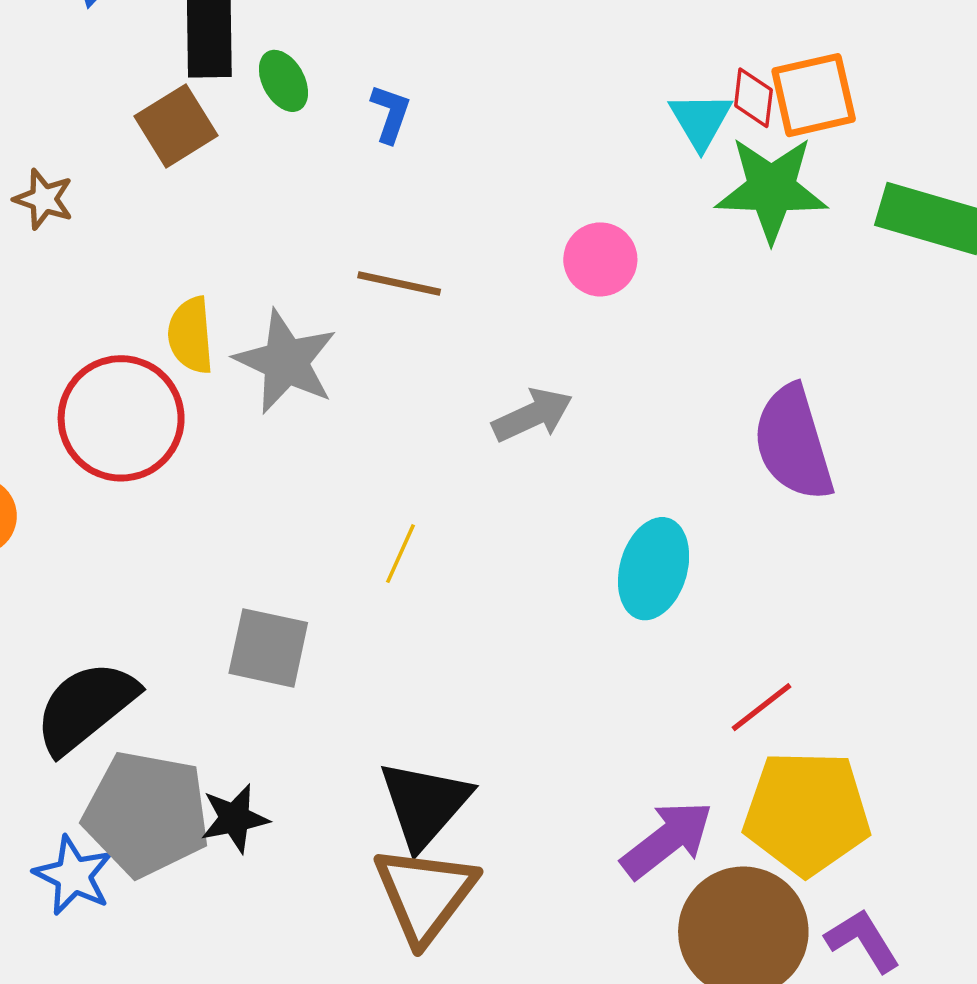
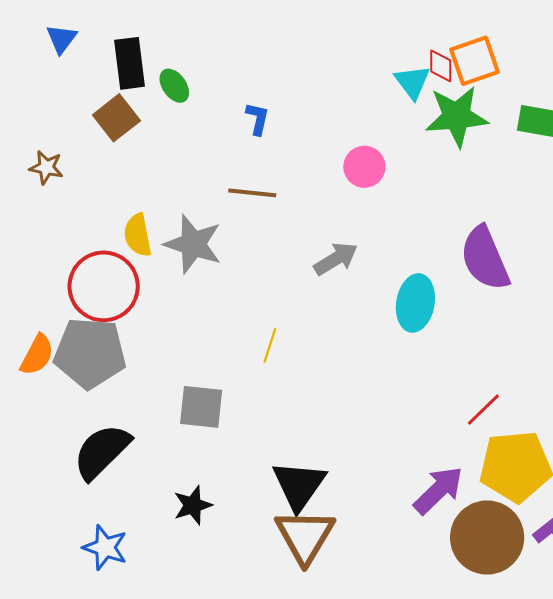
blue L-shape: (390, 113) -> (258, 119), moved
cyan ellipse: (654, 569) -> (415, 303), moved
gray pentagon: (147, 814) -> (90, 353), moved

